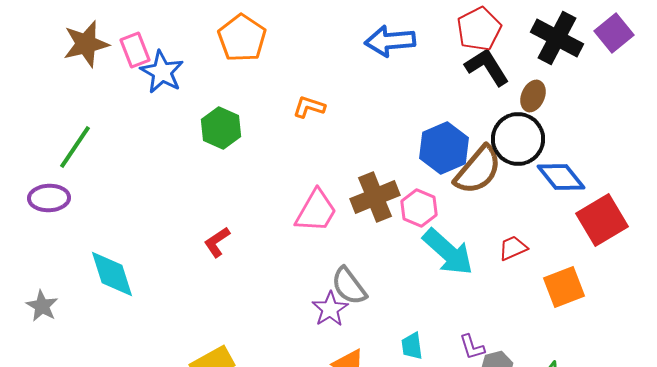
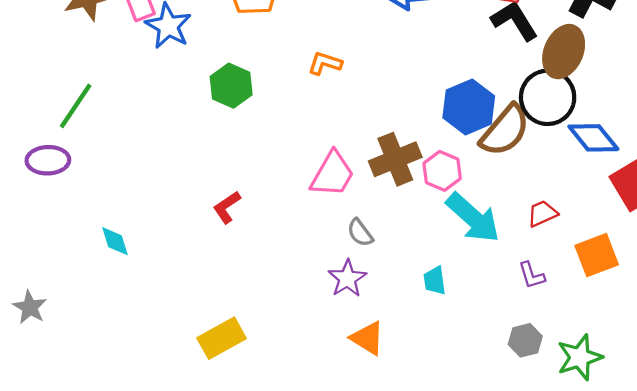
brown ellipse: (533, 96) -> (564, 52), size x1.6
cyan diamond: (112, 274) -> (115, 241), size x0.6
gray semicircle: (349, 286) -> (360, 233), moved, size x0.7
gray star: (42, 306) -> (30, 307), moved
cyan trapezoid: (412, 346) -> (435, 281), moved
purple L-shape: (472, 347) -> (532, 275), moved

